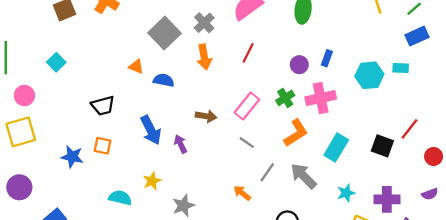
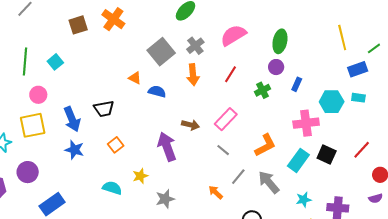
blue rectangle: (417, 36) -> (358, 69), moved
cyan square: (56, 62) -> (55, 62), moved
purple circle: (299, 65) -> (276, 67), moved
green cross: (285, 98) -> (262, 90), moved
pink cross: (321, 98) -> (306, 123), moved
blue arrow: (151, 130) -> (72, 119), moved
purple arrow: (181, 144) -> (167, 147), size x1.8
orange square: (102, 146) -> (116, 145), moved, turned 35
black square: (382, 146) -> (327, 155), moved
purple semicircle: (430, 194) -> (376, 198), moved

